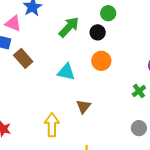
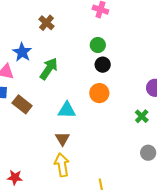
green arrow: (69, 27) -> (49, 69), moved
black circle: (98, 32) -> (103, 65), moved
brown triangle: (83, 107) -> (62, 139), moved

